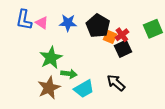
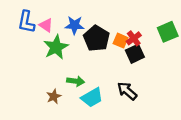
black pentagon: (98, 26) -> (96, 38), moved
green star: (51, 58) -> (56, 47), moved
brown star: (49, 88) -> (54, 96), size x0.6

